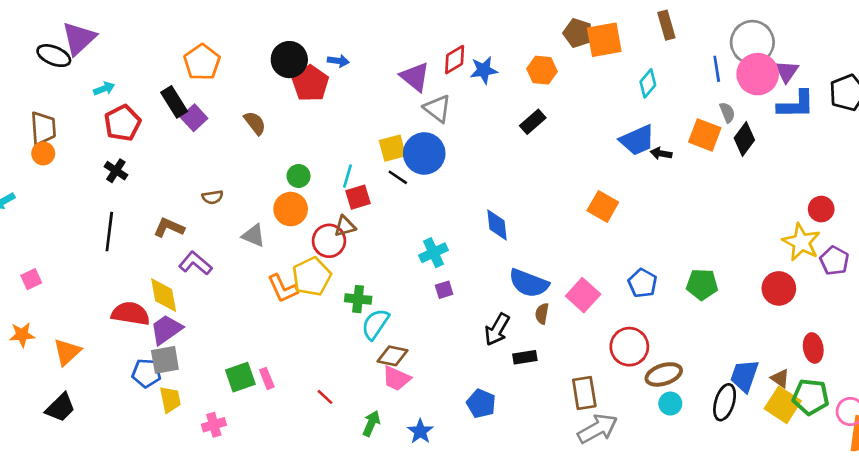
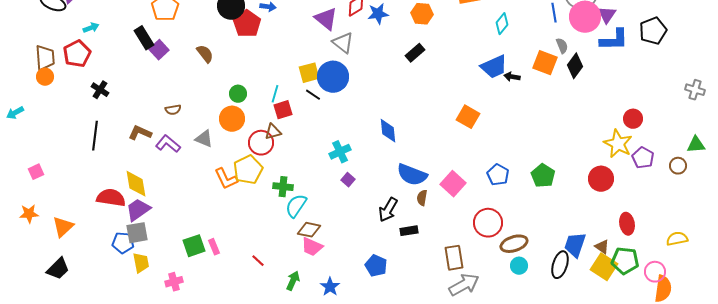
red pentagon: (123, 123) -> (77, 54), moved
purple L-shape: (195, 263) -> (168, 144), moved
green pentagon: (702, 284) -> (543, 176), turned 30
purple square: (444, 290) -> (348, 180), turned -32

